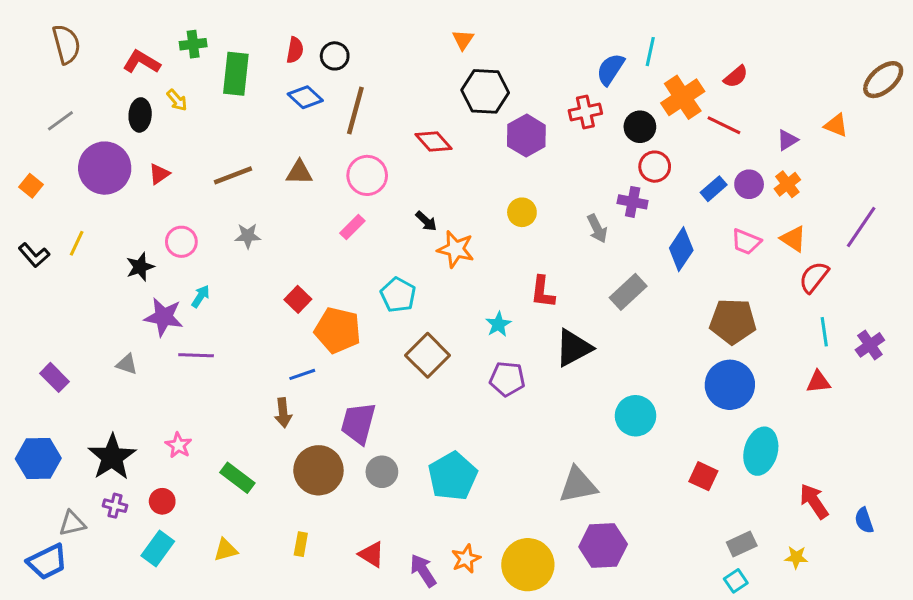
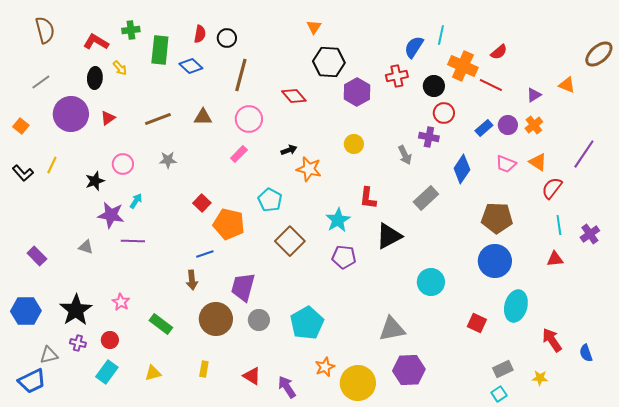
blue diamond: (305, 97) -> (191, 66), moved
orange cross: (683, 97) -> (463, 66), turned -32
black arrow: (426, 221) -> (289, 150), turned -63
cyan star: (498, 324) -> (338, 220), size x1.4
orange star: (466, 559) -> (325, 367), moved

